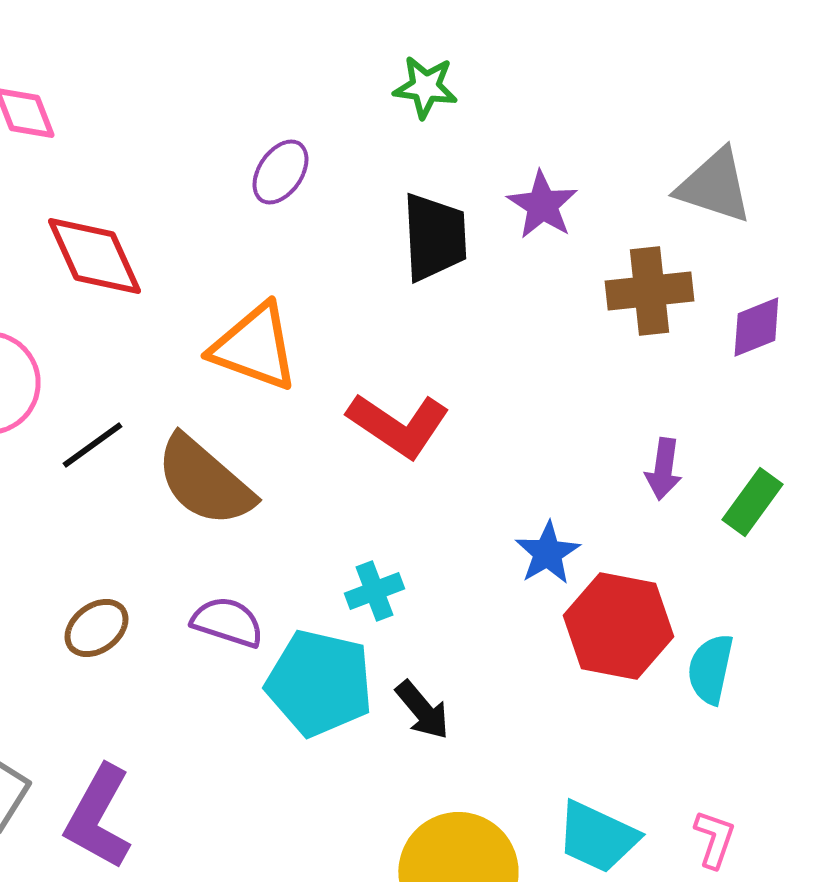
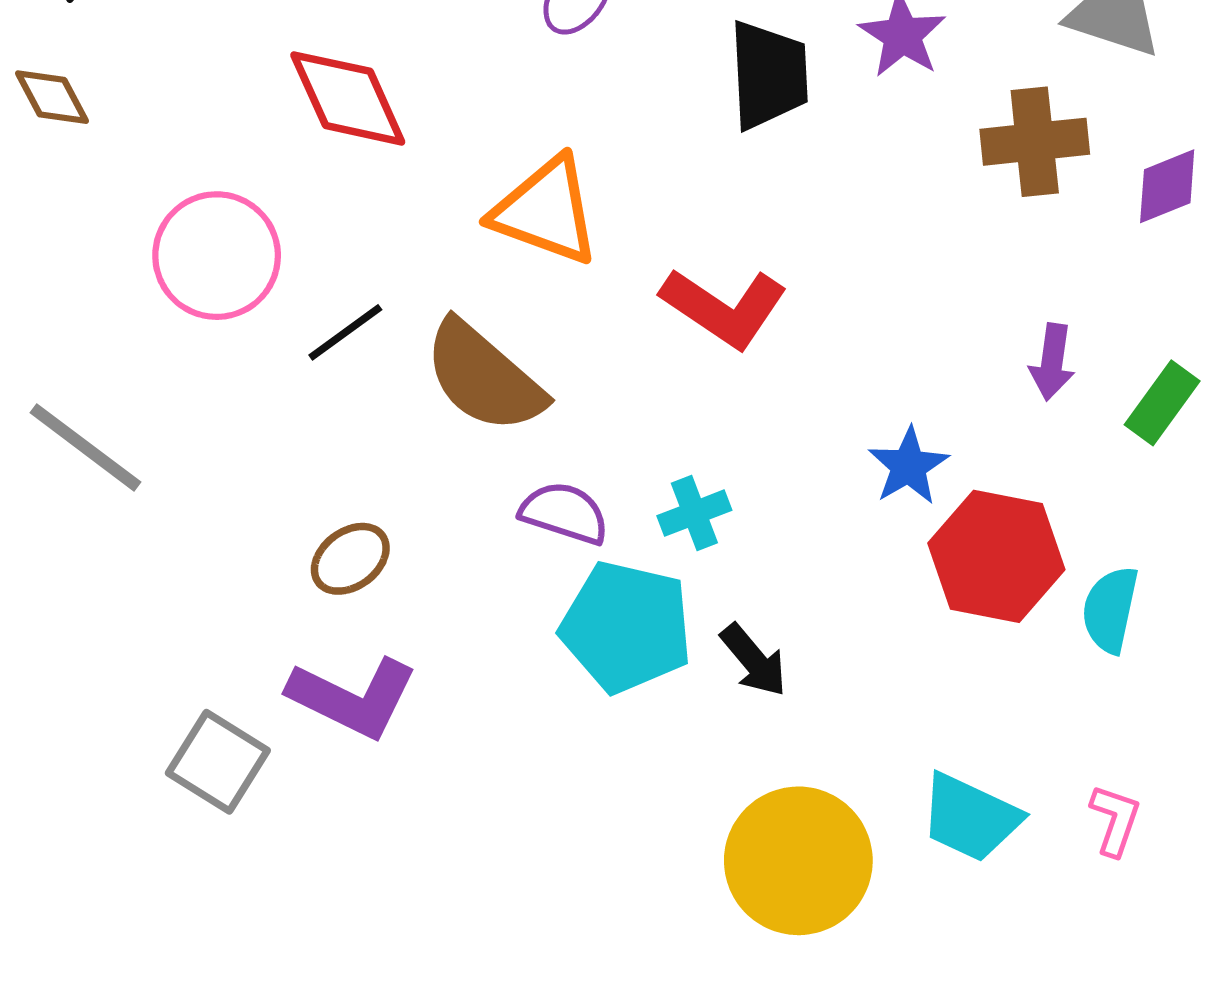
purple semicircle: (227, 622) -> (564, 513), moved
purple L-shape: (98, 817) -> (353, 697), moved, turned -93

